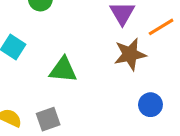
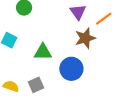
blue circle: (150, 105) -> (71, 69), moved, size x1.5

